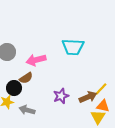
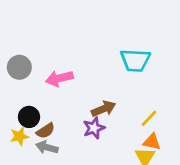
cyan trapezoid: (73, 47) -> (135, 60), moved
brown semicircle: (26, 78) -> (46, 131), moved
brown arrow: (88, 97) -> (104, 109), moved

